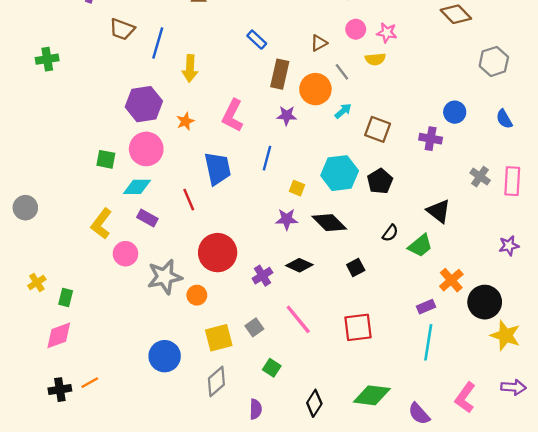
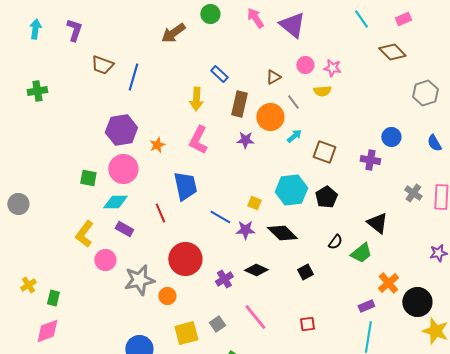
yellow arrow: (190, 68) -> (196, 99), moved
blue line: (267, 158) -> (220, 217), moved, turned -75
gray circle: (25, 208) -> (18, 204), moved
red square: (358, 327) -> (307, 324), size x0.6

